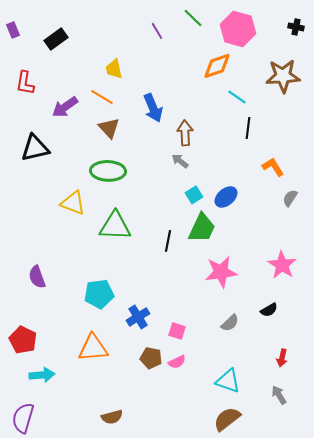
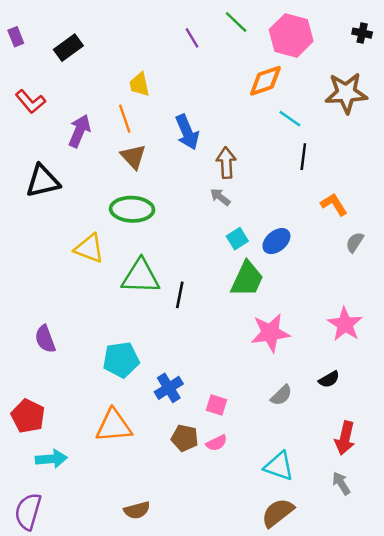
red L-shape: (25, 83) -> (30, 102), turned -50
orange line: (102, 97) -> (125, 119), turned 40
purple arrow: (65, 107) -> (79, 131), turned 148
black line: (168, 241) -> (180, 295), moved
red arrow: (282, 358) -> (345, 438), size x1.5

